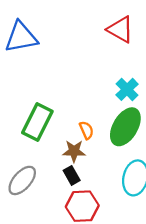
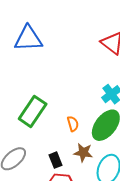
brown star: (74, 151) -> (83, 153), moved

